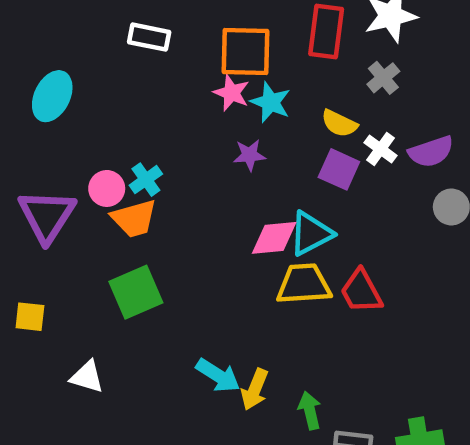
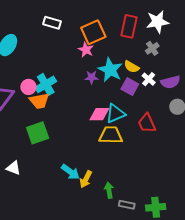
orange square: (246, 52) -> (93, 32), turned -30
cyan star: (270, 102) -> (110, 70), moved, size x1.4
cyan cross: (146, 180) -> (46, 84), size x1.5
red trapezoid: (361, 291) -> (147, 123), moved

